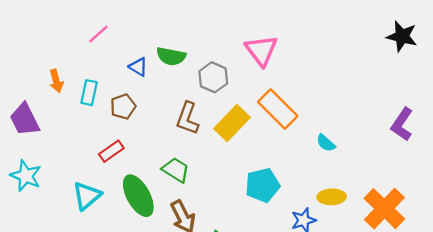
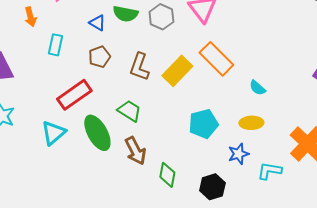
gray hexagon: (213, 77) -> (161, 17), moved
orange arrow: (56, 81) -> (30, 17), moved
brown pentagon: (123, 107) -> (99, 57), moved
red rectangle: (111, 151) -> (74, 95), size x1.6
yellow ellipse: (332, 197) -> (251, 123), moved

